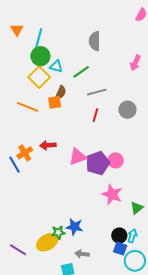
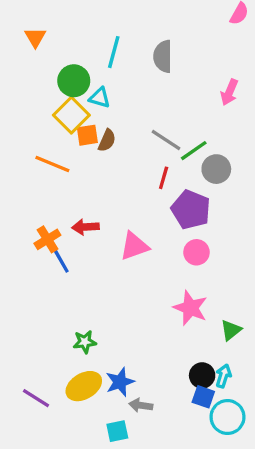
cyan line: (39, 38) -> (114, 52), moved
green line: (81, 72) -> (194, 151), moved
gray line: (97, 92) -> (166, 140), turned 48
orange square: (55, 102) -> (87, 135), moved
purple pentagon: (98, 163) -> (191, 210), moved, turned -30
blue line: (15, 165) -> (60, 259), moved
blue star: (74, 227) -> (120, 382), moved, turned -30
green star: (58, 232) -> (85, 342), moved

